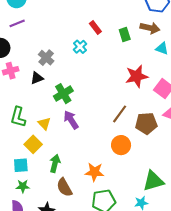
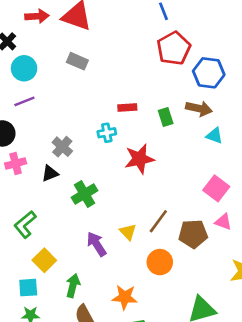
red rectangle: (95, 27) -> (127, 108), turned -56
cyan cross: (80, 47) -> (107, 133), turned 32
red star: (137, 76) -> (139, 159), moved
green L-shape: (18, 117) -> (25, 224), turned 35
purple arrow: (71, 120) -> (96, 244), moved
yellow triangle: (44, 124) -> (128, 232), moved

